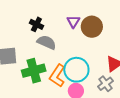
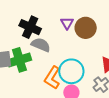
black cross: (36, 24) -> (30, 27), size x1.5
green cross: (34, 71) -> (19, 60), moved

